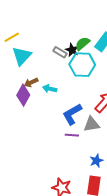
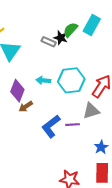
cyan hexagon: (82, 65) -> (71, 80), moved
brown arrow: (31, 83) -> (26, 106), moved
blue L-shape: (72, 114) -> (51, 126), moved

